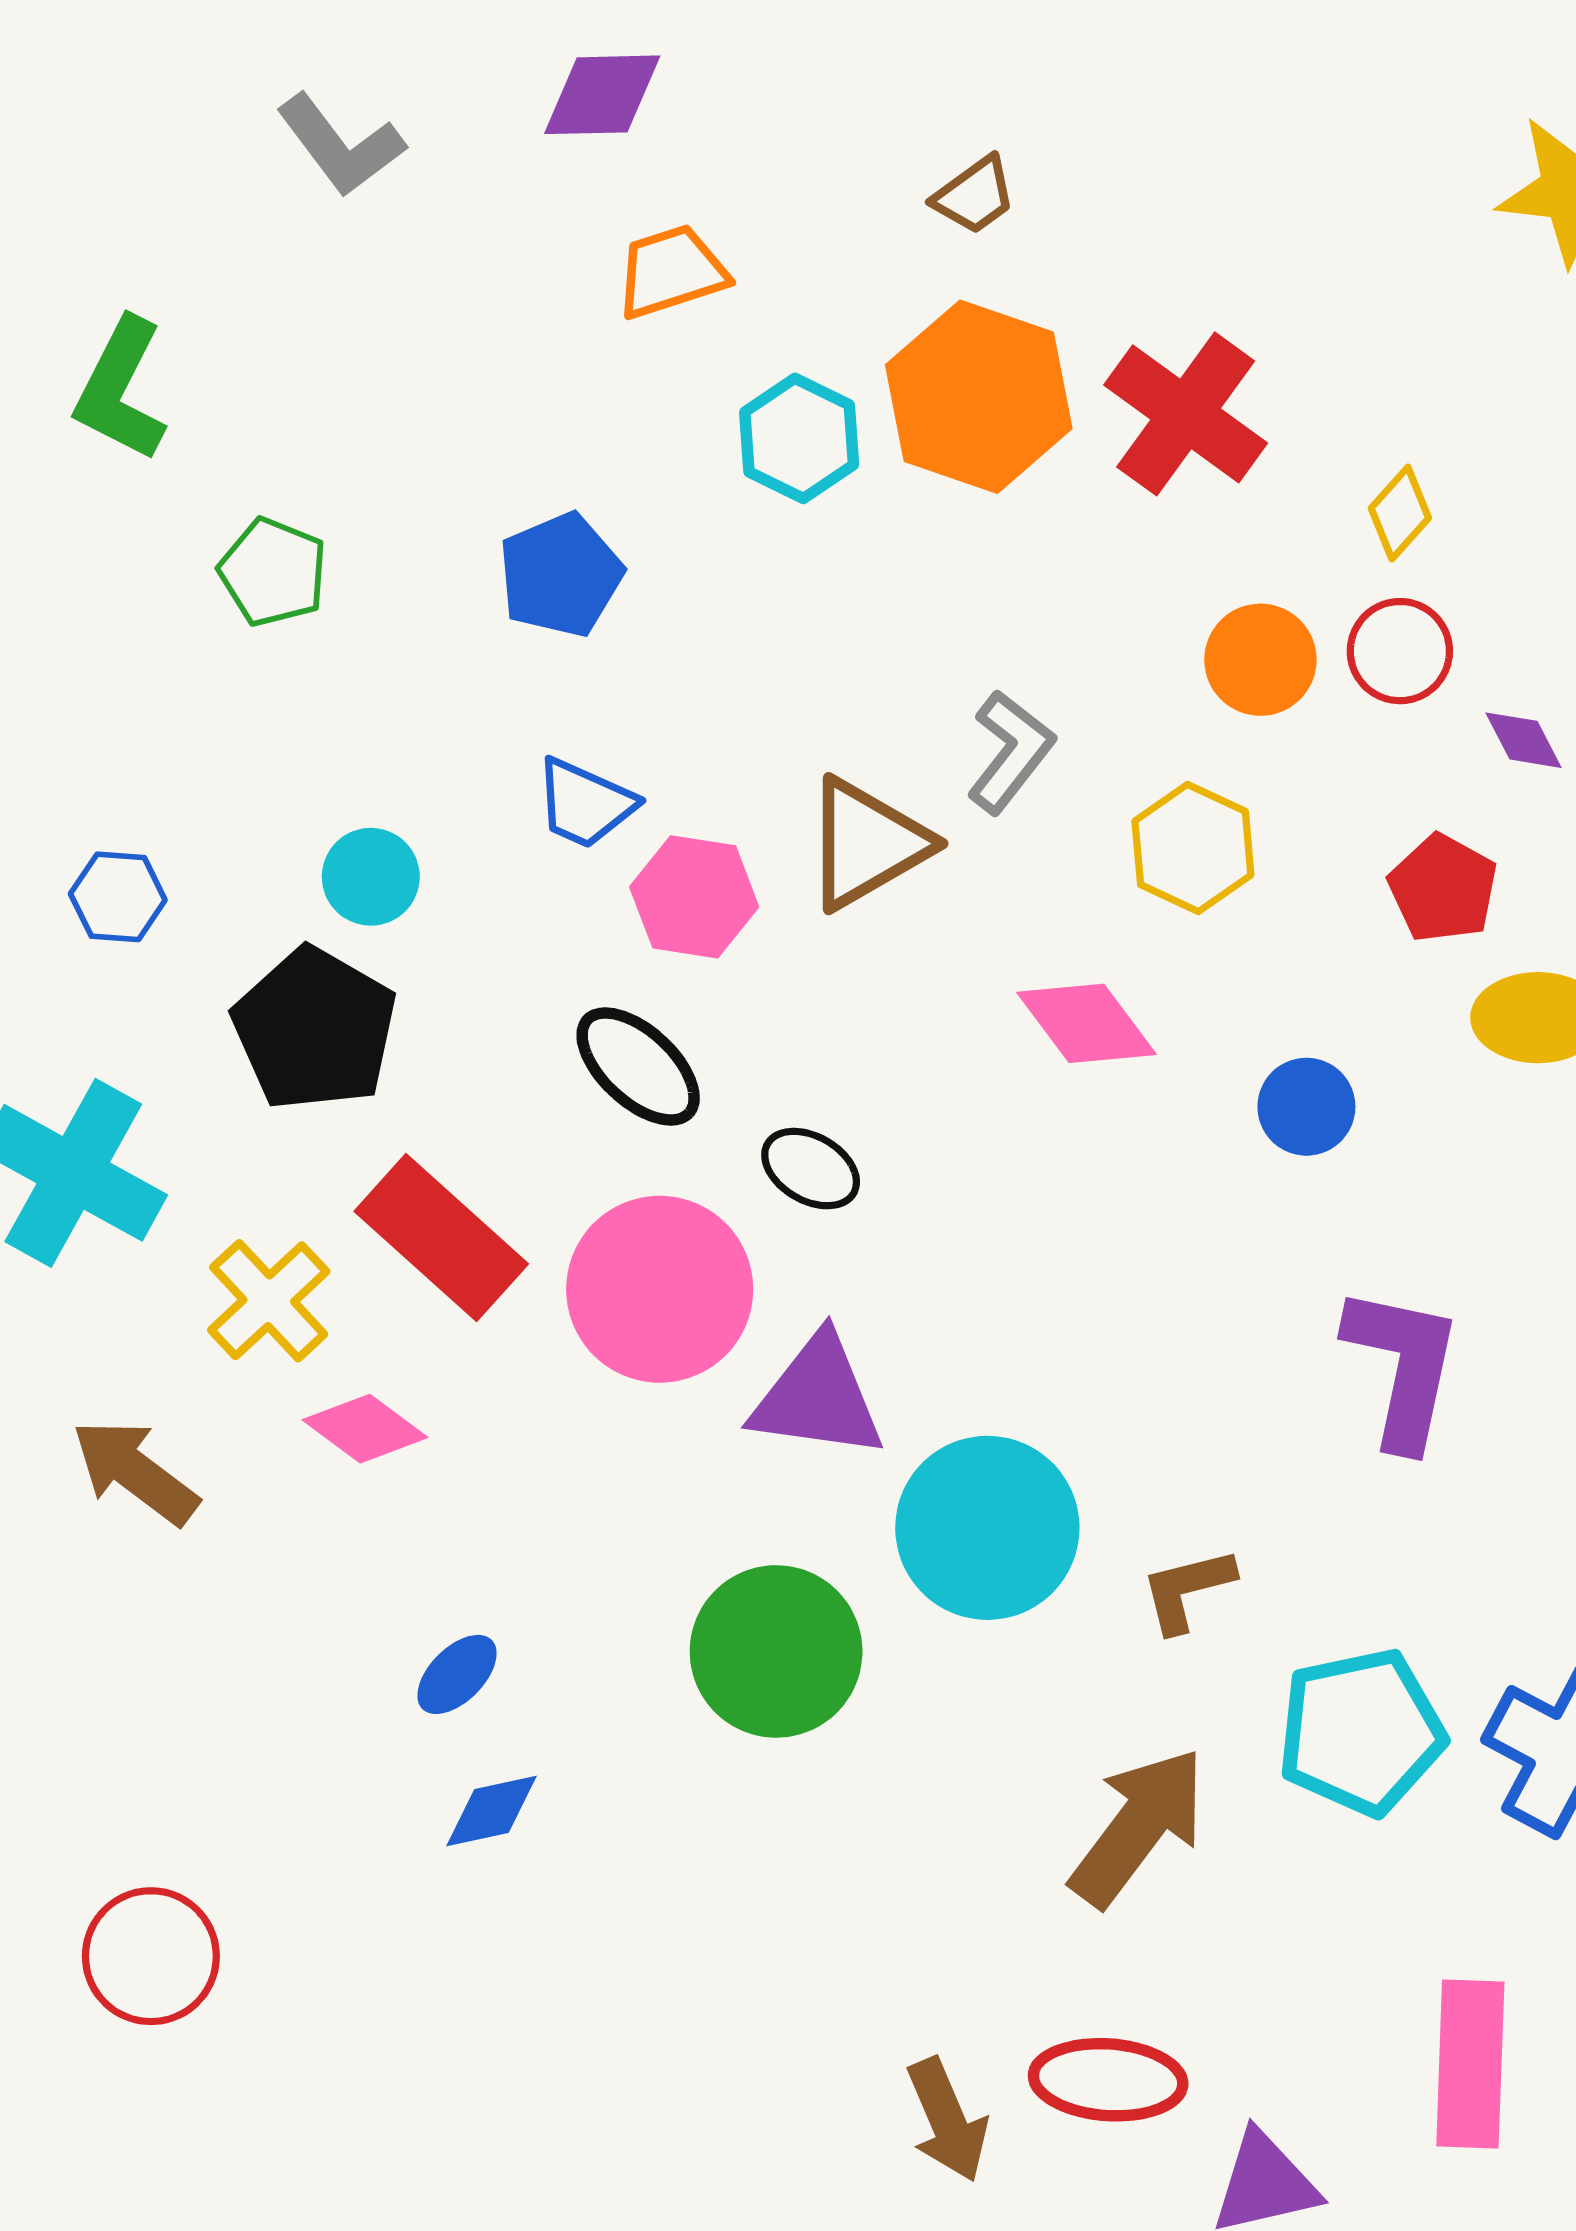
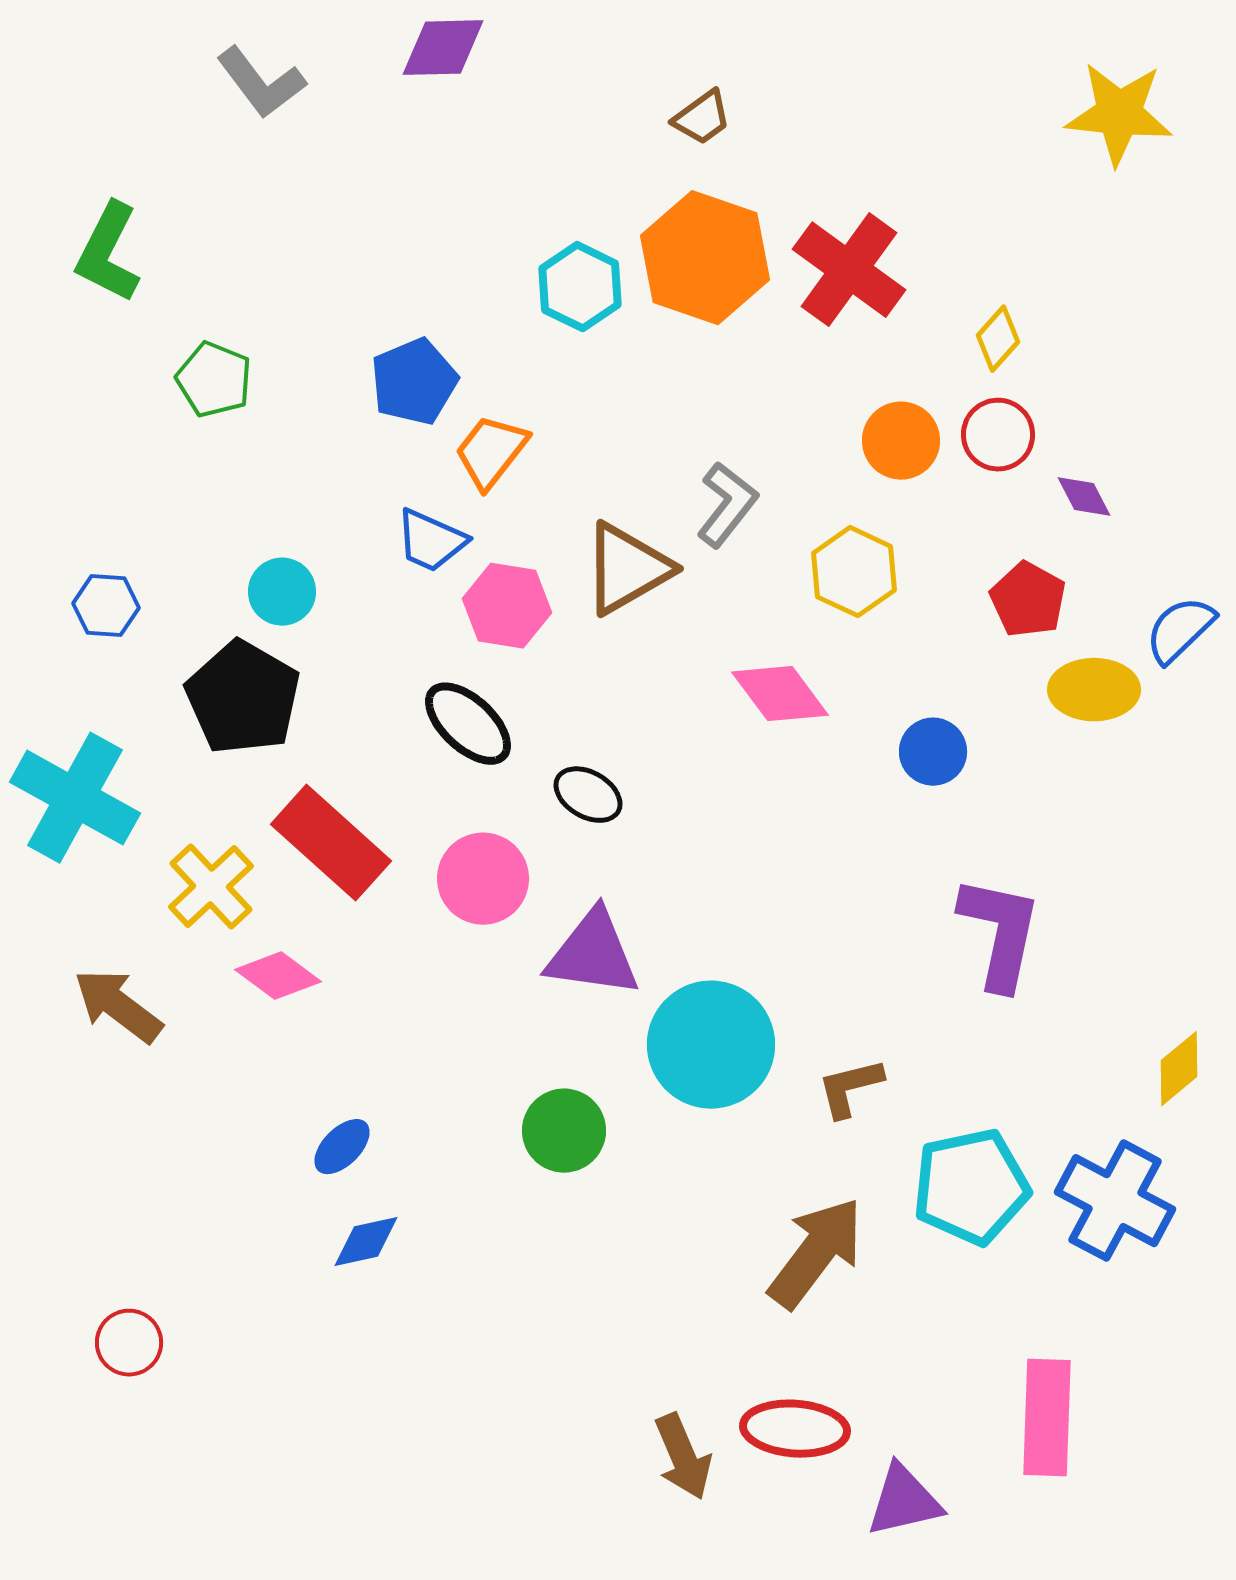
orange trapezoid: (671, 272) -> (491, 452), moved, turned -34
pink circle: (660, 1289) -> (483, 879), size x0.7
green circle: (776, 1651) -> (564, 1131), size x0.7
red circle: (151, 1956) -> (129, 1343), size x0.7

